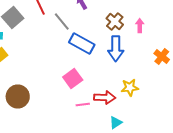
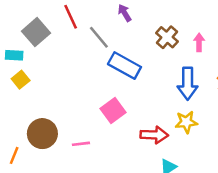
blue arrow: (116, 48) -> (188, 83), moved
pink line: (83, 104) -> (81, 144), moved

